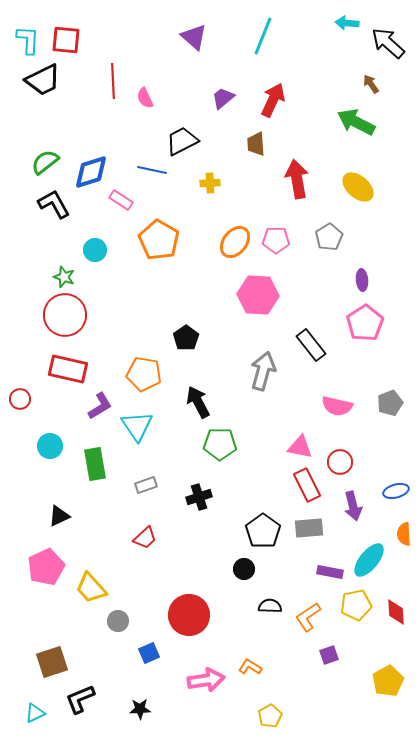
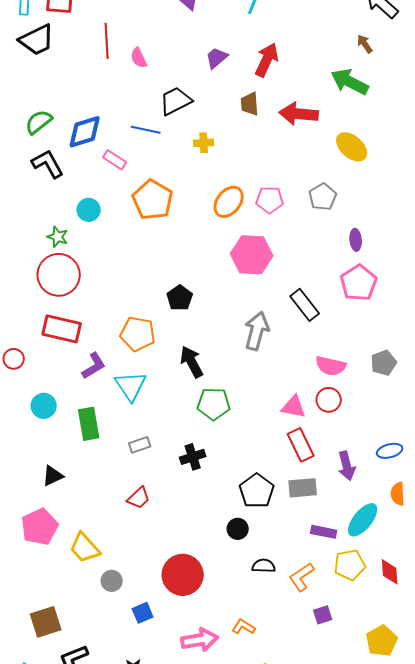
red arrow: (297, 179) -> (299, 114), moved, turned -75
red circle: (340, 462) -> (329, 400), moved

